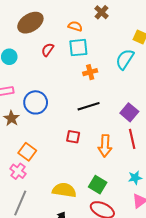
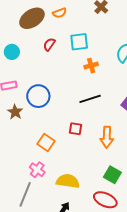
orange semicircle: (75, 26) -> (60, 13), moved, turned 144
orange square: (27, 152) -> (46, 142), moved
pink cross: (18, 171) -> (37, 170), moved
green square: (98, 185) -> (112, 175), moved

